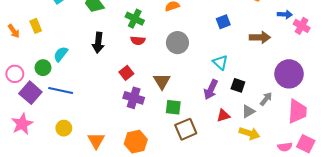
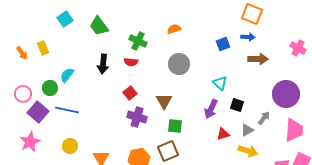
blue arrow: (285, 14) -> (248, 37), moved
red semicircle: (138, 41) -> (131, 62), moved
brown square: (186, 129) -> (168, 151), moved

